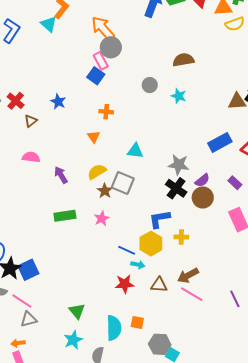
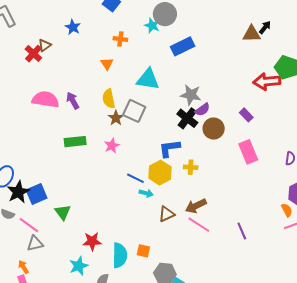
gray circle: (150, 85) -> (165, 14), size x1.5
cyan star: (179, 96) -> (152, 26), moved
red cross: (16, 101) -> (33, 54), moved
blue rectangle: (220, 142) -> (183, 46), moved
cyan triangle: (135, 151) -> (148, 79), size x1.4
pink semicircle: (31, 157) -> (45, 99), moved, size x1.5
yellow semicircle: (97, 172) -> (109, 99), turned -72
purple semicircle: (202, 180) -> (202, 110), moved
red star: (125, 284) -> (92, 241), moved
brown triangle: (159, 285) -> (167, 214), turned -30
green triangle: (77, 311) -> (63, 212), moved
orange arrow: (18, 343) -> (23, 267), turned 64

